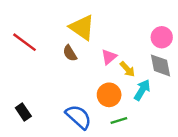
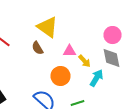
pink triangle: (109, 57) -> (70, 51), turned 40
orange circle: (109, 95) -> (60, 76), moved

